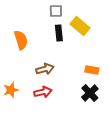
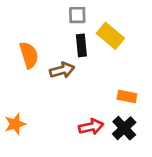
brown arrow: (45, 69) -> (62, 70), moved
red arrow: (43, 92) -> (91, 127), moved

